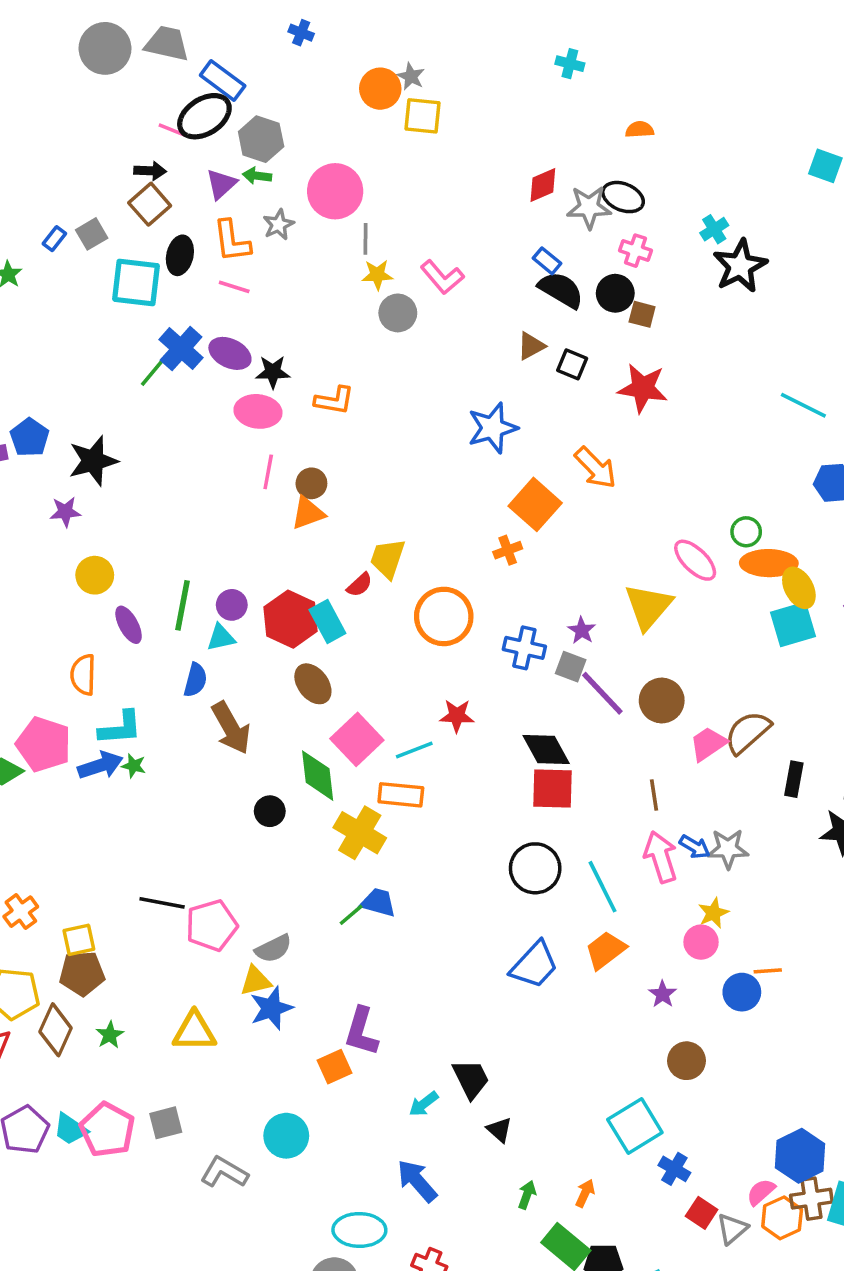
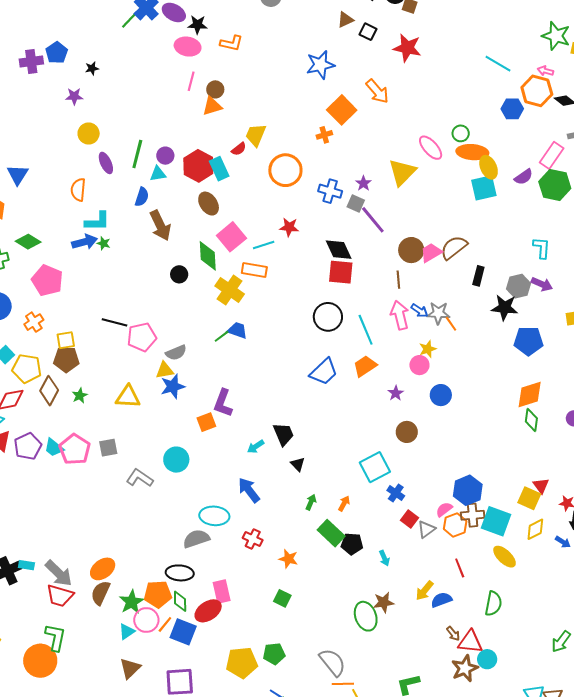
black star: (93, 461) -> (92, 68), size x0.5
brown circle: (662, 701) -> (411, 250), moved
pink pentagon: (44, 744) -> (47, 280), moved
orange line: (768, 971) -> (451, 324), moved, turned 56

